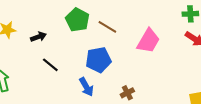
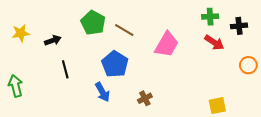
blue pentagon: (98, 60) -> (115, 64), turned -30
black line: (50, 65) -> (65, 69), turned 36

